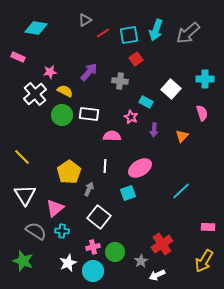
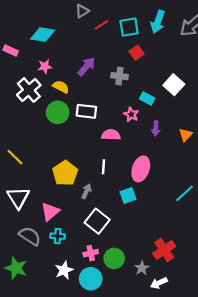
cyan diamond: (36, 28) -> (43, 35), moved
pink ellipse: (140, 168) -> (141, 169), turned -40

